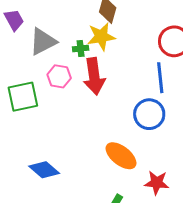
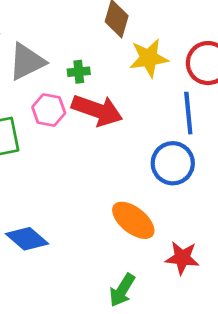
yellow star: (101, 37) -> (149, 58), moved
red arrow: (94, 76) -> (97, 110), turned -63

